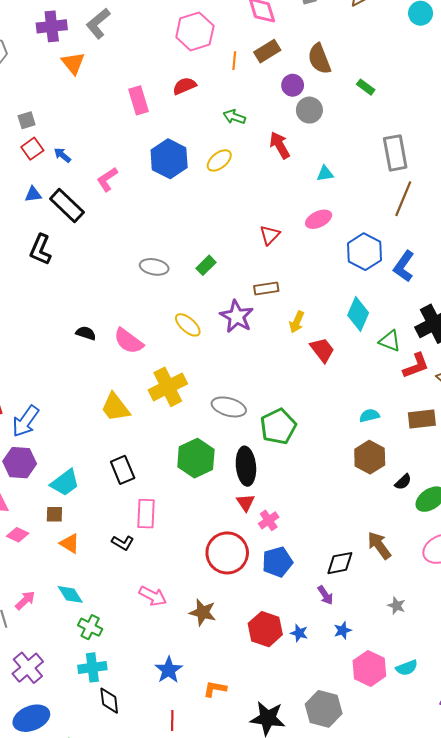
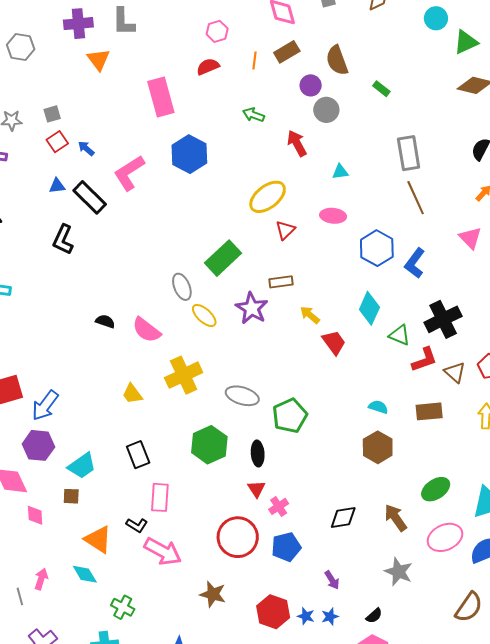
gray L-shape: (98, 23) -> (123, 22), turned -52
pink hexagon: (195, 31) -> (217, 31), size x0.6
red semicircle: (184, 86) -> (208, 67), moved
pink rectangle: (138, 100) -> (161, 97), size x1.4
yellow ellipse: (219, 160) -> (268, 197), moved, size x1.5
pink L-shape: (107, 179) -> (129, 173), size x1.5
brown line: (403, 199) -> (416, 198), turned -48
pink ellipse: (319, 219) -> (333, 216), turned 30
green rectangle: (206, 265) -> (223, 258), size x1.8
gray ellipse: (154, 267) -> (182, 287), moved, turned 56
yellow arrow: (297, 322) -> (310, 315), turned 105
yellow trapezoid: (115, 407) -> (132, 394), size x0.7
cyan semicircle: (369, 416) -> (378, 407), turned 30
black ellipse: (246, 466) -> (258, 453), size x0.7
black semicircle: (403, 482) -> (374, 616), moved
pink diamond: (18, 535) -> (35, 515), turned 60
orange triangle: (70, 543) -> (98, 539), moved, size x1.4
brown arrow: (379, 545) -> (396, 518), moved
black diamond: (340, 563) -> (343, 517), moved
pink arrow: (153, 596) -> (163, 551), moved, size x1.4
pink arrow: (25, 600) -> (41, 579), turned -30
gray star: (397, 606) -> (398, 572), moved, size x1.6
green cross: (90, 627) -> (123, 607), moved
blue star: (343, 630) -> (330, 617), moved

